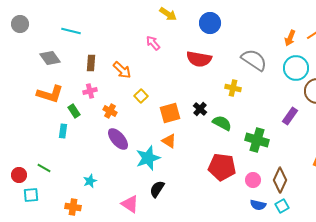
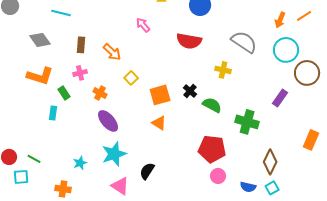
cyan star: (148, 158) -> (114, 154), moved
green line: (44, 168) -> (34, 159), moved
pink circle: (253, 180) -> (218, 176), moved

